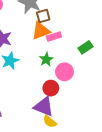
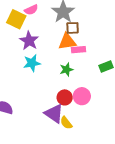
pink circle: (64, 72) -> (82, 96), moved
yellow semicircle: (50, 122) -> (66, 123), moved

